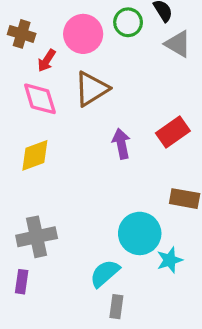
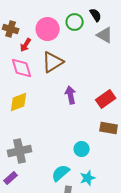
red rectangle: (173, 132) -> (106, 99), moved
cyan circle: (140, 233) -> (82, 149), size x0.6
cyan star: (170, 260) -> (88, 178), moved
purple rectangle: (22, 282) -> (11, 178), turned 40

